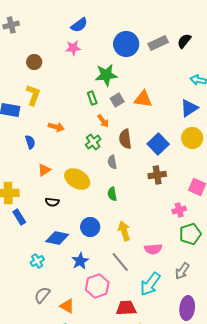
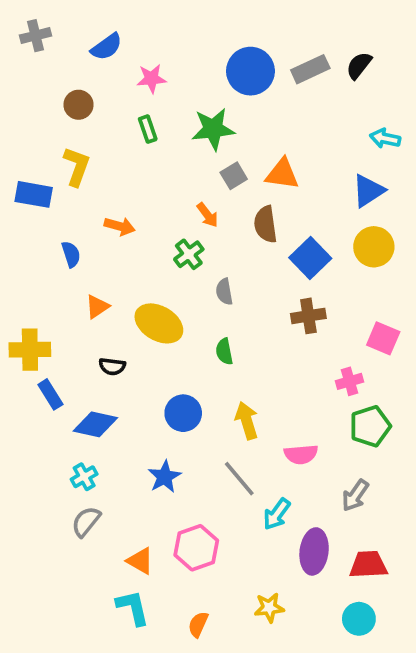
blue semicircle: (79, 25) -> (107, 47), moved
green rectangle: (92, 98) -> (148, 129), moved
brown semicircle: (125, 139) -> (265, 224), moved
blue diamond: (57, 238) -> (95, 424), moved
cyan arrow: (150, 284) -> (277, 514), moved, size x0.7
pink hexagon: (97, 286) -> (196, 548), moved
gray semicircle: (42, 295) -> (86, 522), moved
red trapezoid: (126, 308) -> (368, 565), moved
purple ellipse: (187, 308) -> (314, 551), moved

